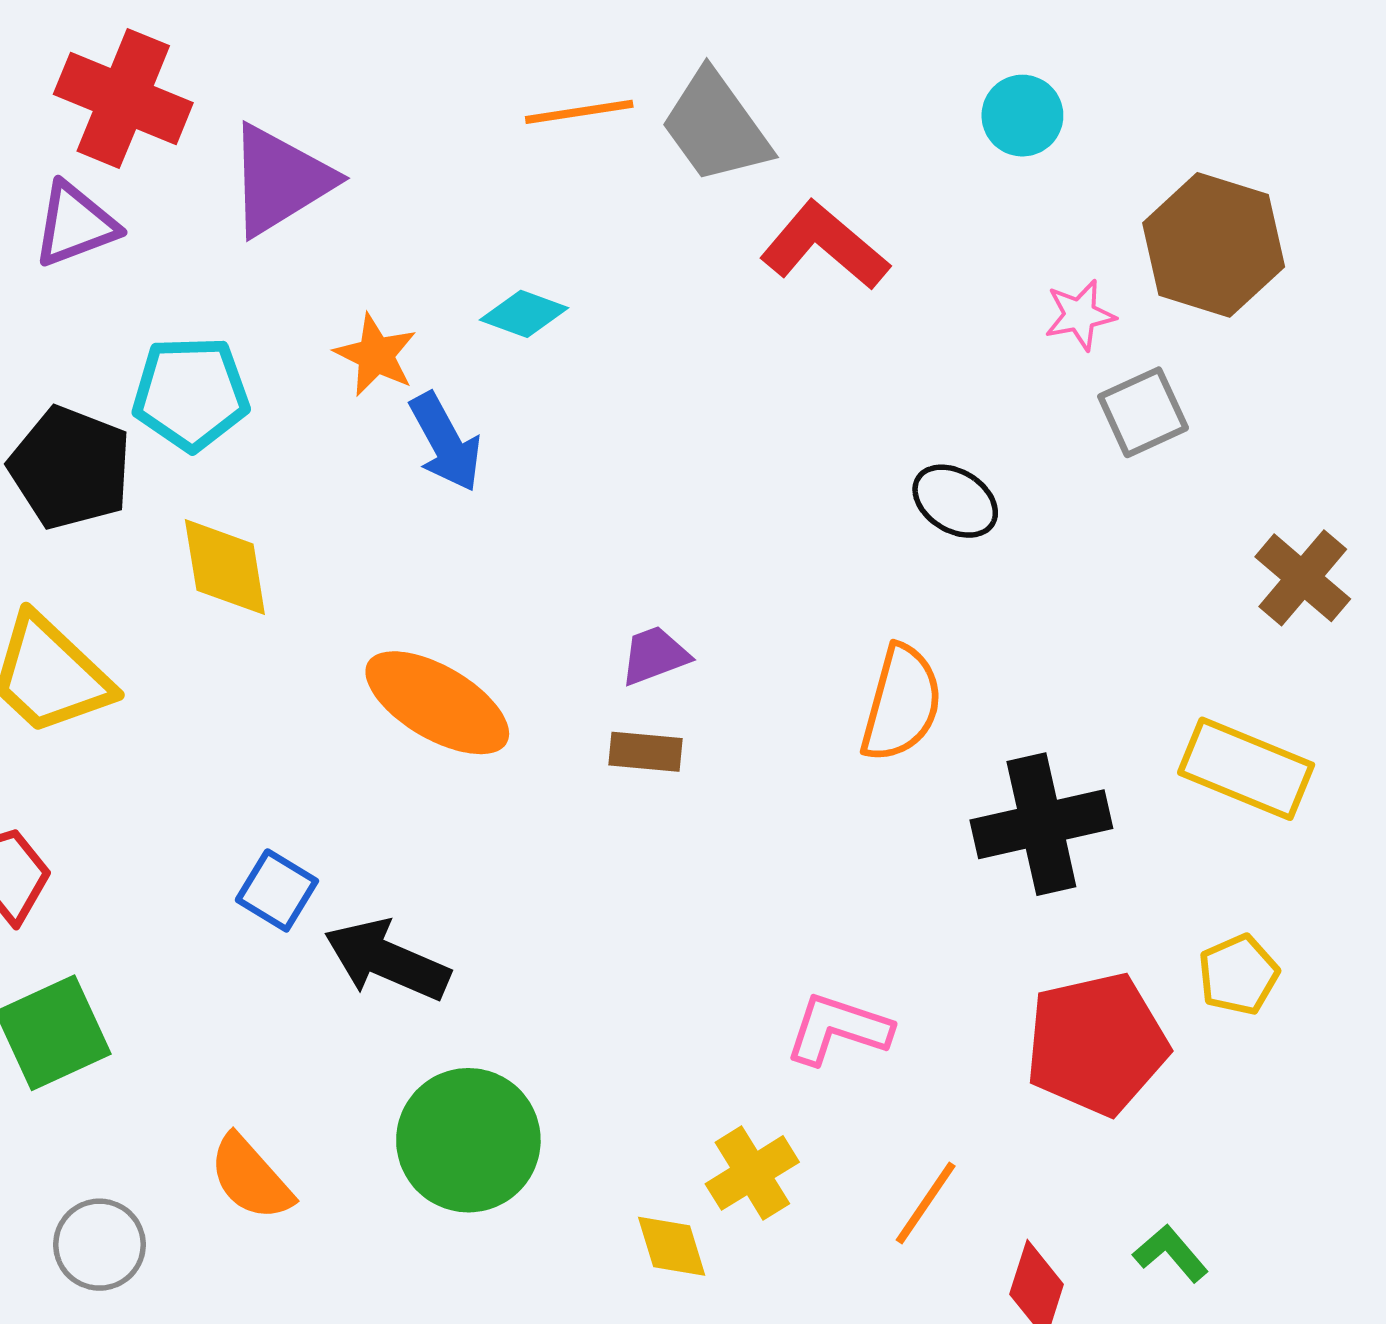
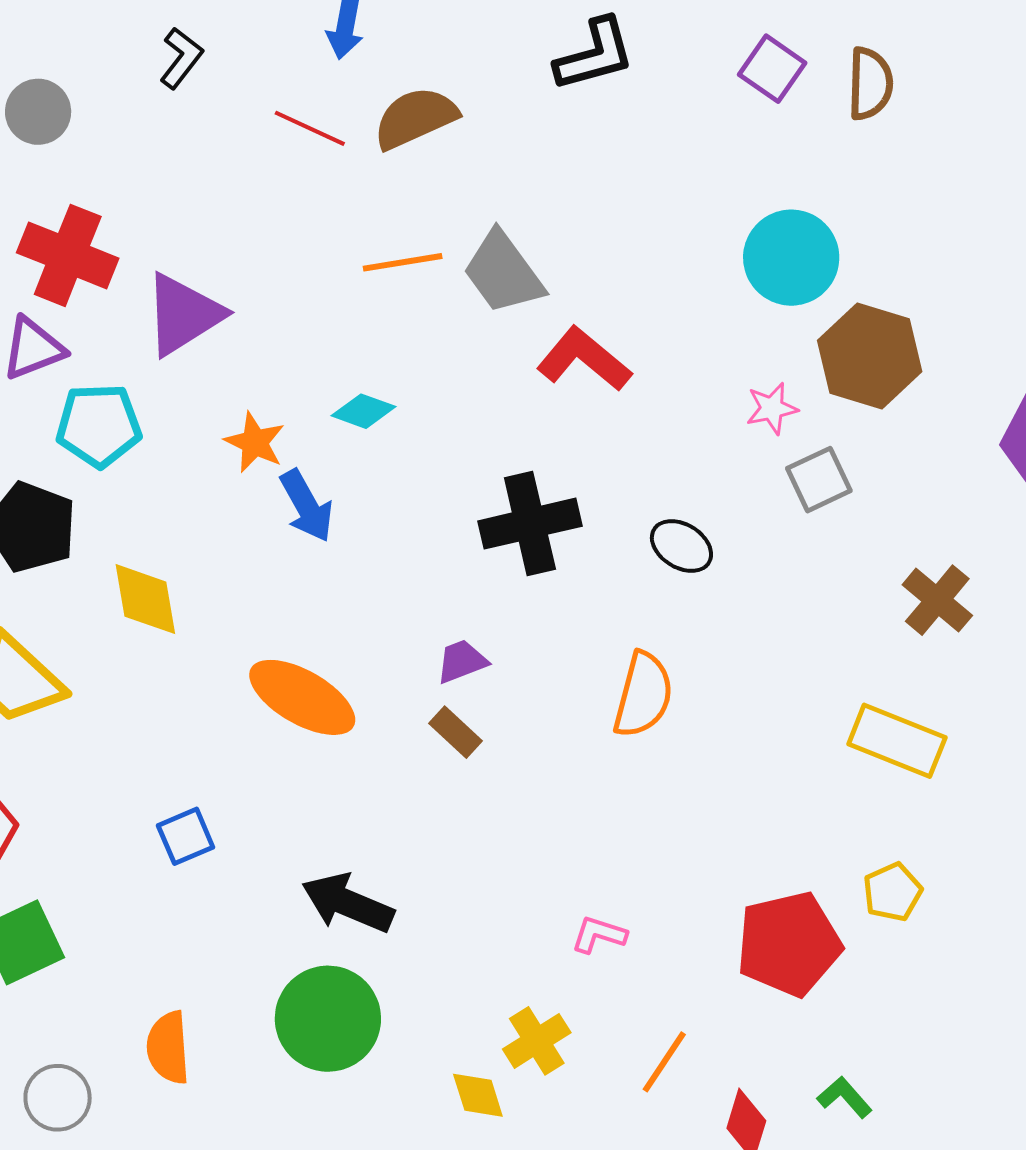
cyan circle: (1022, 116) -> (791, 258), moved, size x1.6
cyan pentagon: (191, 393) -> (99, 425), moved
brown rectangle: (645, 752) -> (456, 732), turned 38
black cross: (1041, 824) -> (530, 524), moved
blue square: (277, 890) -> (186, 836), turned 36
black arrow: (387, 960) -> (348, 903), moved
pink L-shape: (838, 1029) -> (599, 935), size x0.7
orange semicircle: (251, 1178) -> (168, 1048), turned 38

